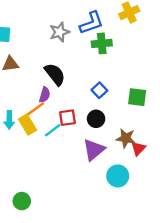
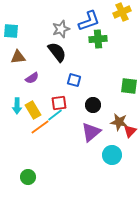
black semicircle: (55, 74) -> (57, 52), moved
blue square: (99, 90) -> (74, 80), moved, turned -32
purple semicircle: (45, 95) -> (32, 78), moved, turned 40
orange line: (34, 110) -> (40, 127), moved
red square: (67, 118) -> (59, 103), moved

